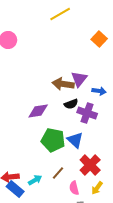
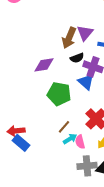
brown arrow: (63, 84) -> (69, 38), turned -75
blue triangle: (75, 140) -> (86, 82), moved
cyan arrow: (35, 180) -> (70, 139), moved

